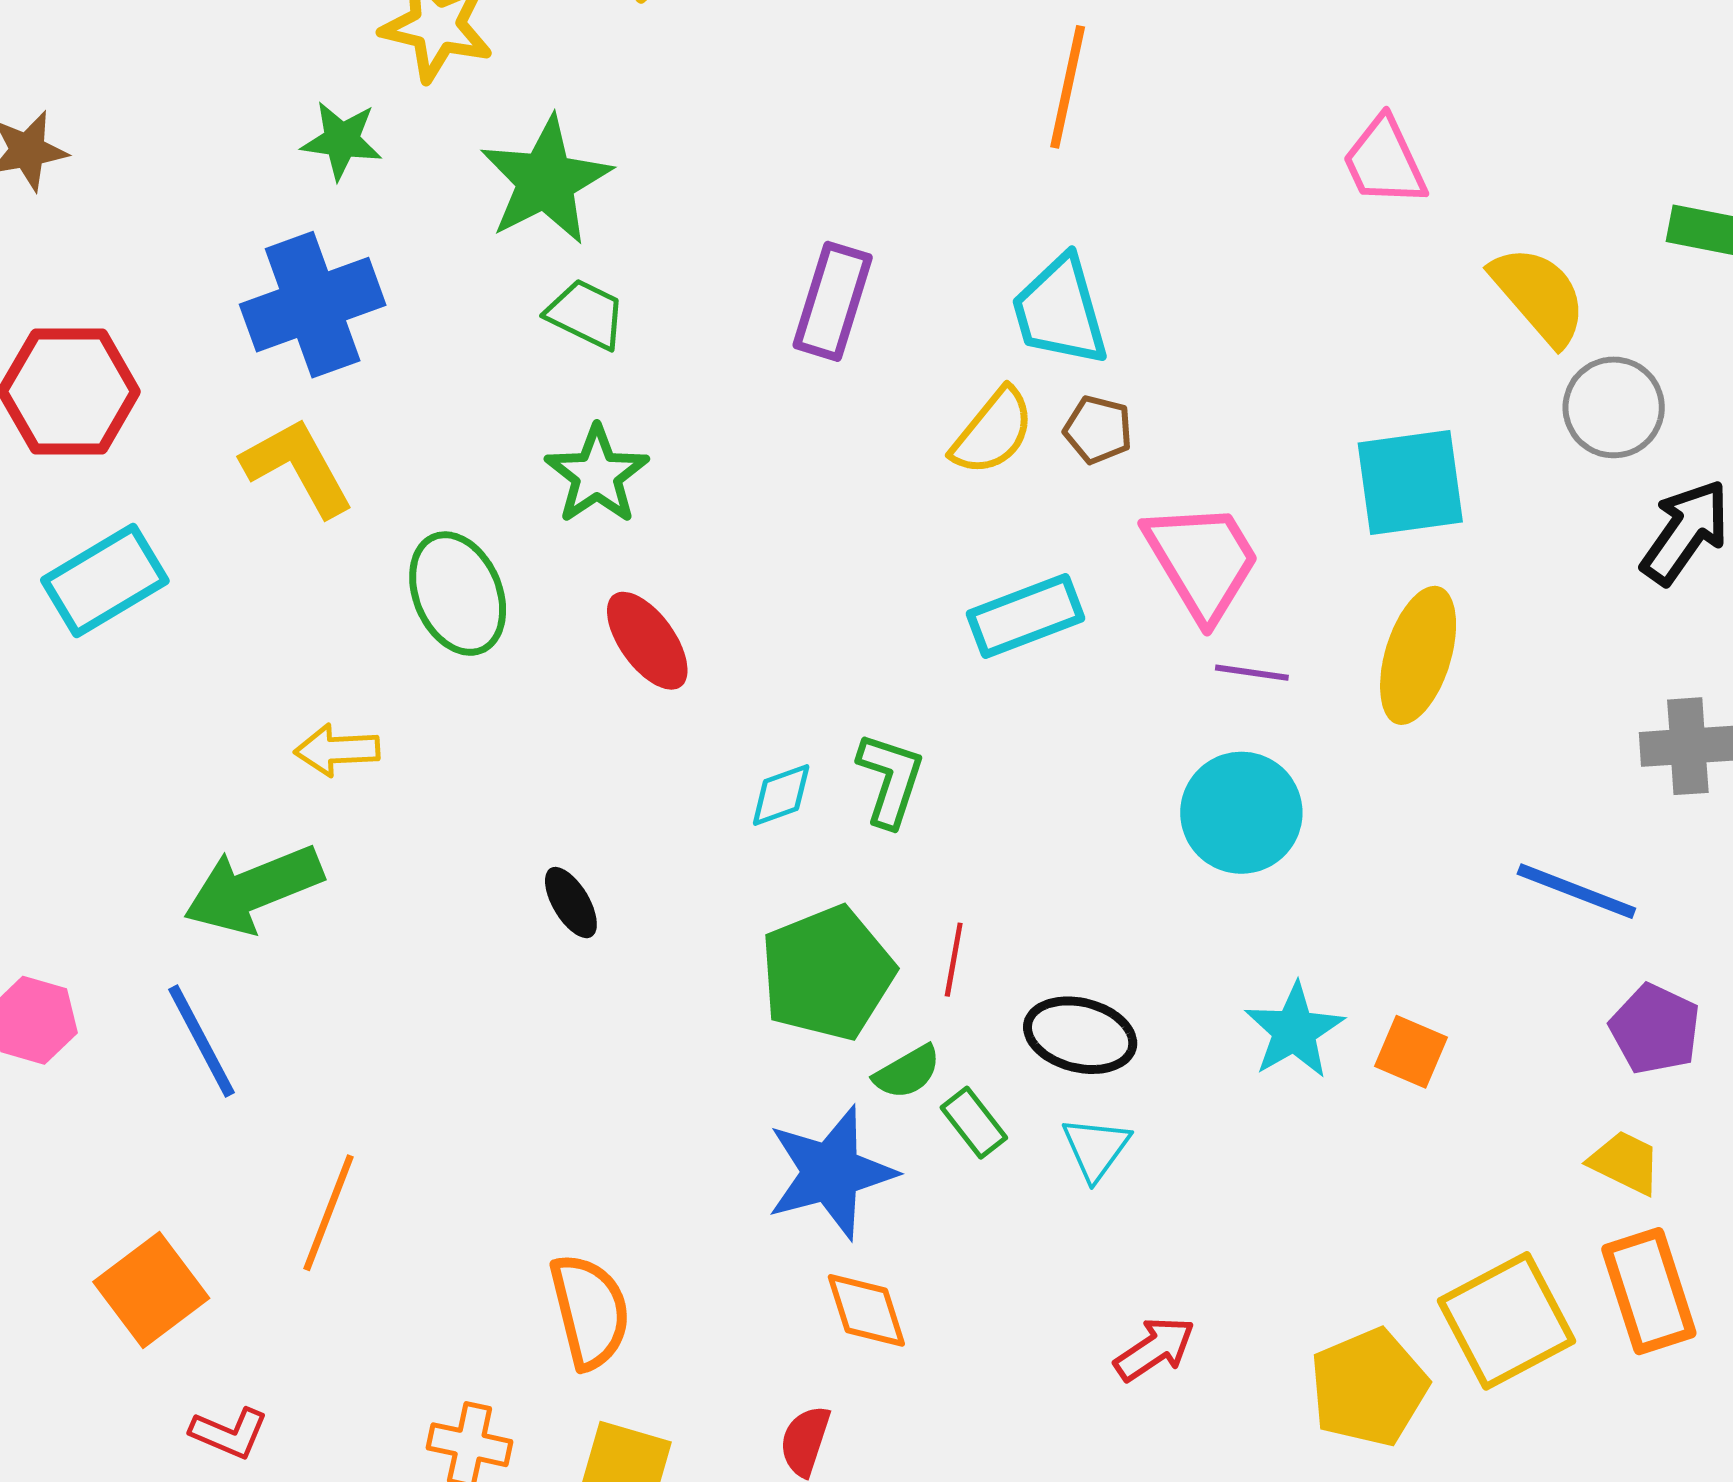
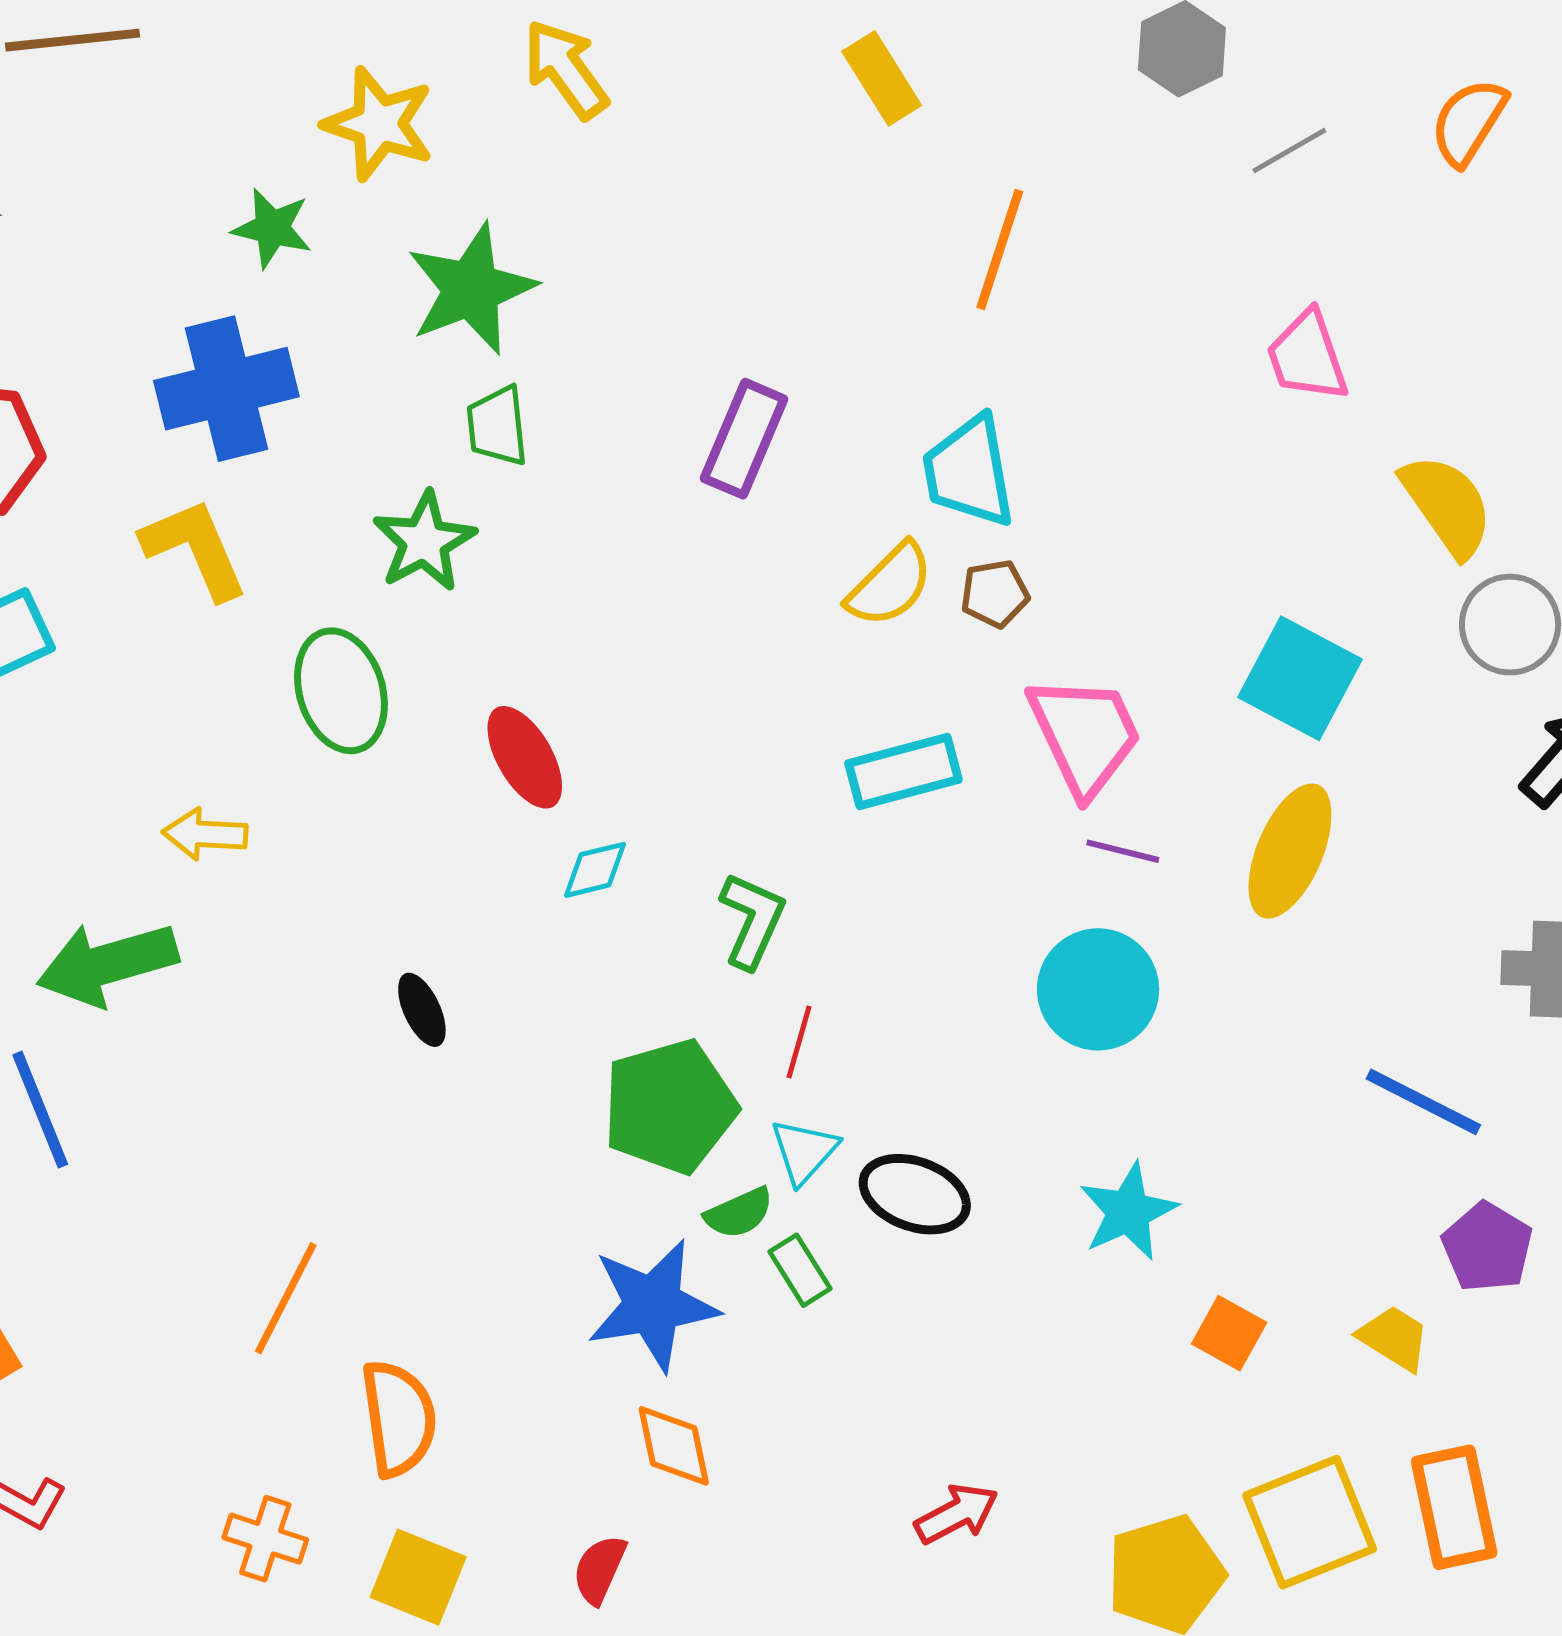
green trapezoid: (586, 314) -> (497, 426), turned -128
brown pentagon: (1098, 430) -> (995, 594), turned -30
green star: (597, 475) -> (424, 542), moved
cyan square: (1410, 482) -> (1300, 678), turned 30
cyan diamond: (781, 795) -> (595, 870), moved
red line: (954, 960) -> (799, 1042), moved
orange square: (1411, 1052) -> (1229, 1333), moved
cyan triangle: (1096, 1148) -> (804, 1151), moved
yellow trapezoid: (1625, 1162) -> (1394, 1338), moved
orange line: (328, 1213) -> (286, 1298), moved

